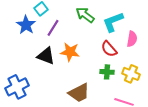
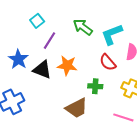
blue star: (26, 25) -> (18, 59), moved
green cross: (107, 72) -> (95, 86), moved

